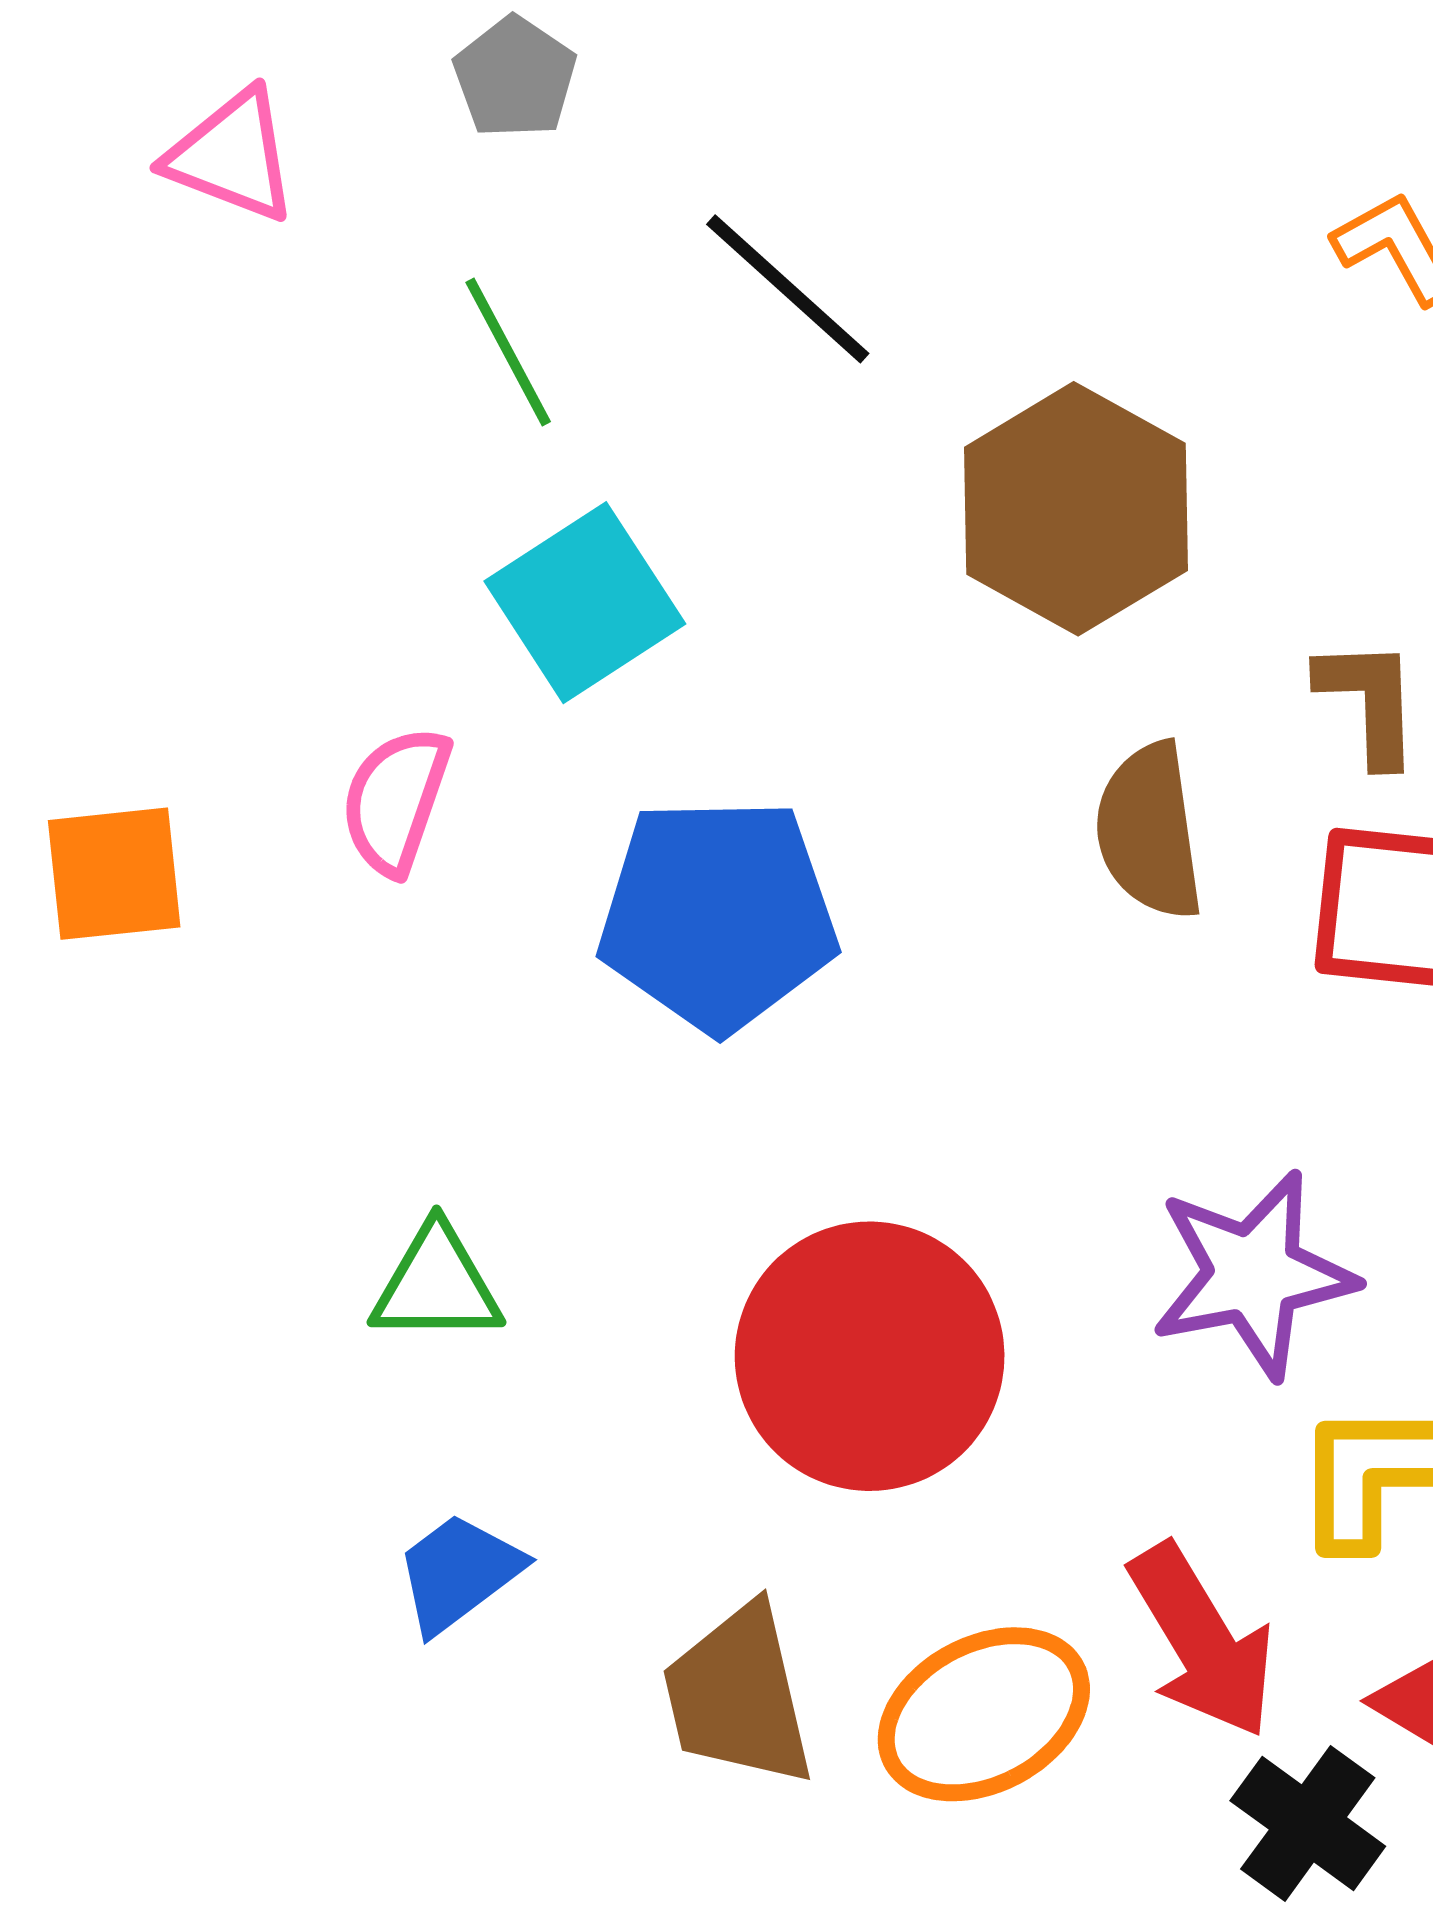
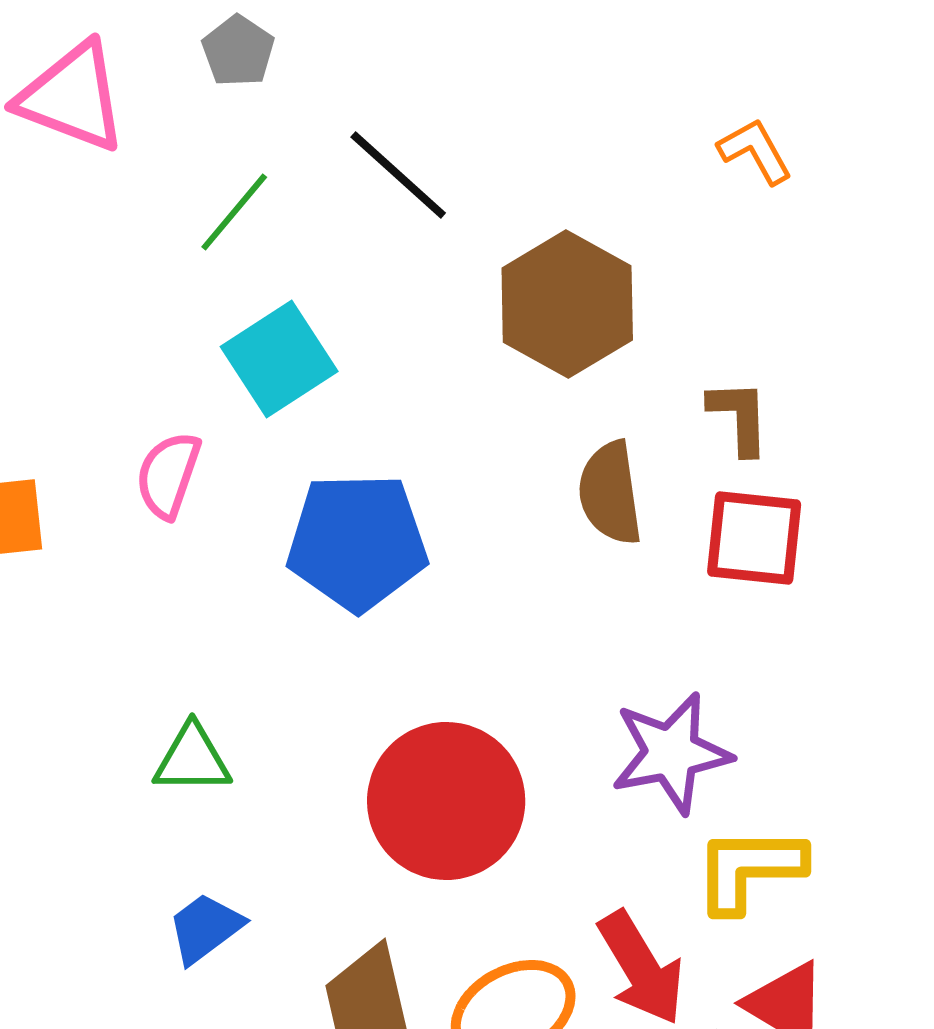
pink triangle: (232, 156) -> (72, 97), size x1.4
green line: (508, 352) -> (234, 212), turned 68

